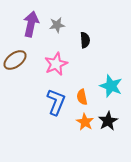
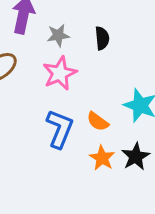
gray star: (57, 25) -> (58, 35), moved
orange semicircle: (82, 97) -> (98, 121), turned -42

